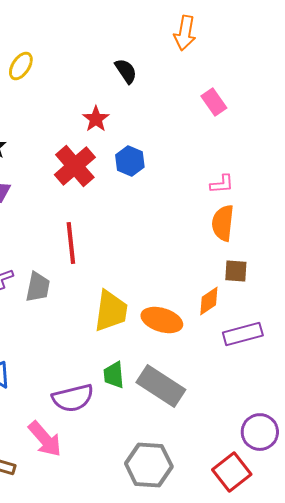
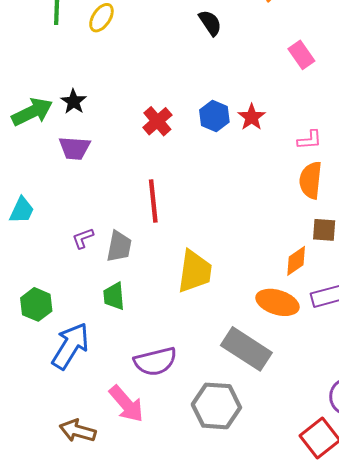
red star: (96, 119) -> (252, 117), moved
red cross: (75, 166) -> (157, 121), size x0.7
orange ellipse: (162, 320) -> (277, 302), moved
green trapezoid: (114, 375) -> (114, 296), moved
gray hexagon: (149, 465) -> (216, 406), moved

